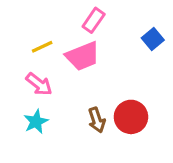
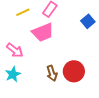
yellow line: (42, 47) -> (23, 12), moved

